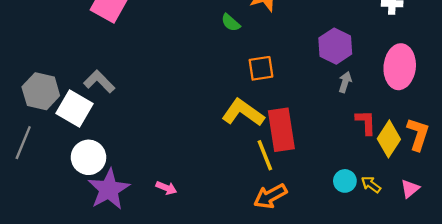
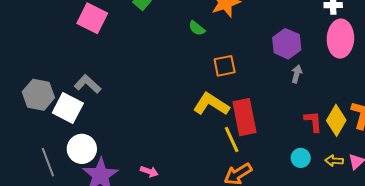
pink ellipse: (400, 67) -> (340, 39), moved
red L-shape: (366, 122) -> (313, 122), moved
gray line: (23, 143) -> (48, 162), moved, turned -40
yellow arrow: (371, 184) -> (334, 161), moved, turned -30

